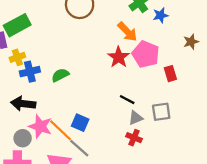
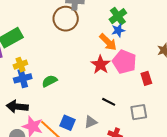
blue star: (161, 15) -> (118, 30), moved
yellow cross: (17, 57) -> (20, 65), moved
gray triangle: (136, 118) -> (91, 122), moved

